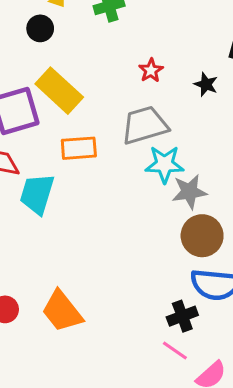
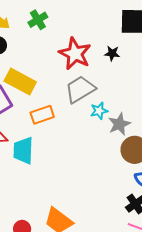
red star: (151, 70) -> (75, 54), size x2.0
cyan star: (165, 164) -> (99, 111), size x0.7

